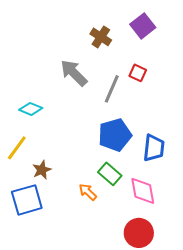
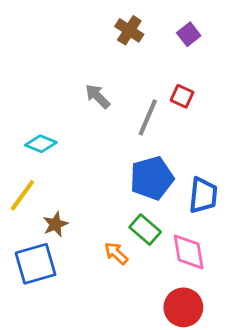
purple square: (143, 26) -> (189, 34), size x0.7
brown cross: (101, 37) -> (129, 30), moved
gray arrow: (74, 73) -> (98, 96), size x0.7

